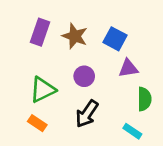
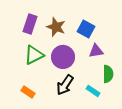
purple circle: (84, 76) -> (63, 57), size x1.5
green triangle: (43, 90) -> (34, 55), moved
cyan rectangle: (132, 131) -> (93, 91), moved

